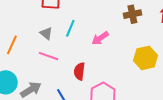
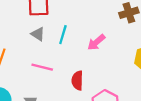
gray triangle: (46, 33) -> (38, 34), moved

